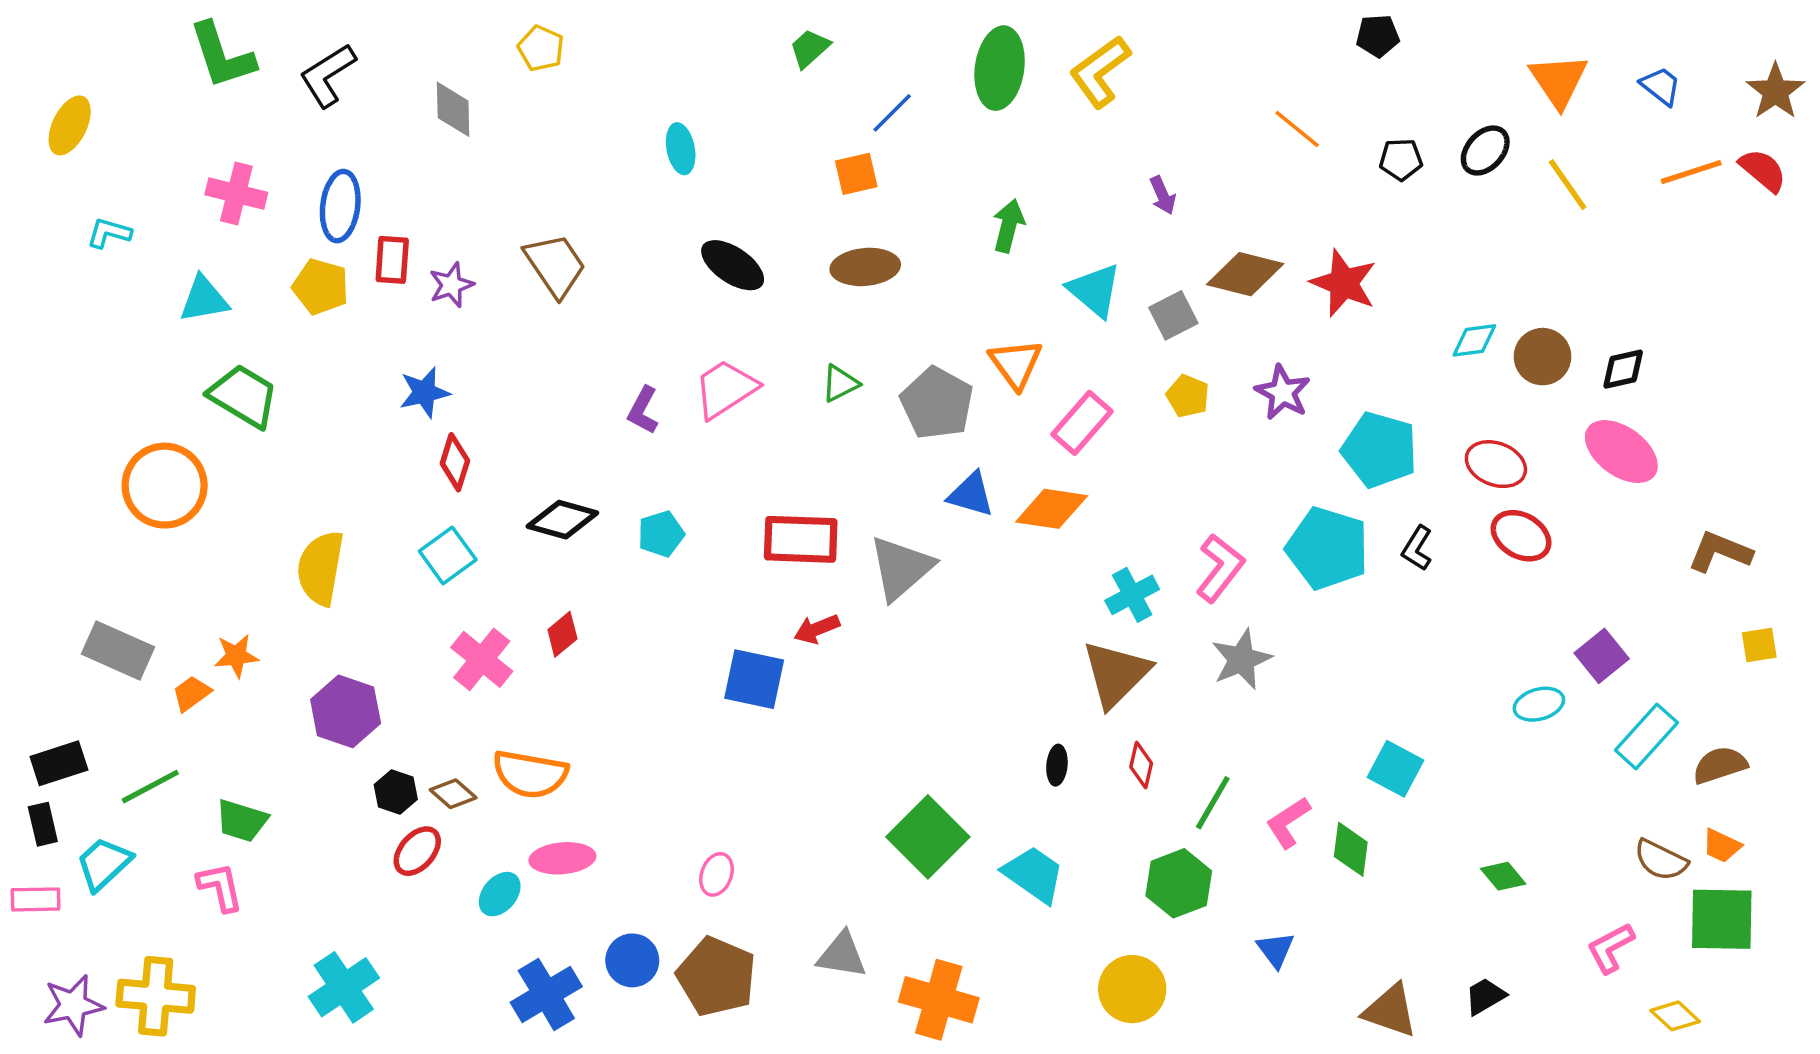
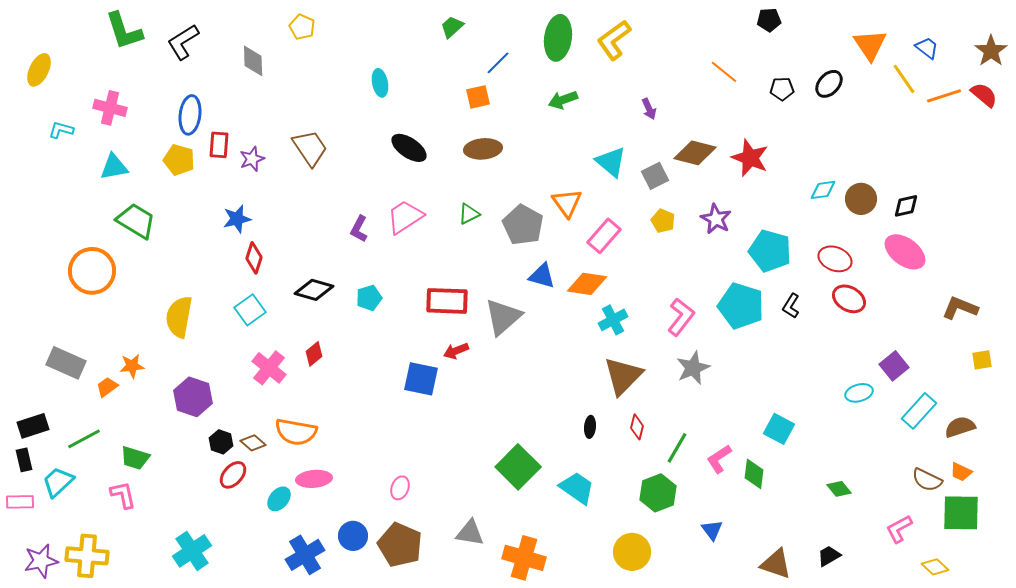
yellow line: (1568, 185) -> (904, 79), moved
pink cross: (236, 194) -> (110, 108), moved
green arrow: (1009, 226) -> (563, 100), moved, turned -124
cyan cross: (1132, 595) -> (613, 320), moved

